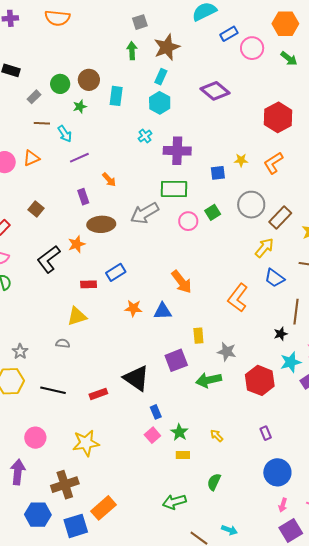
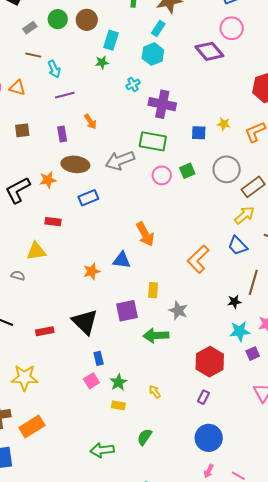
pink circle: (252, 48) -> (232, 28), moved
green star: (80, 107) -> (102, 62), moved
orange triangle: (31, 158) -> (17, 88), turned 30
brown square: (36, 209) -> (22, 130), moved, turned 35
yellow arrow: (264, 248) -> (244, 215), moved
blue rectangle: (116, 272) -> (88, 198), moved
orange star: (133, 308) -> (92, 271), moved, turned -30
red hexagon: (260, 380) -> (210, 362), moved
purple rectangle: (266, 433) -> (203, 397), turned 40
orange rectangle: (104, 508) -> (32, 427), moved

